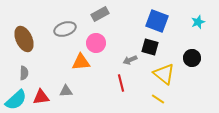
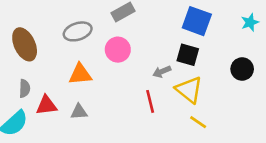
orange triangle: (81, 62) -> (80, 74), moved
yellow triangle: (164, 74) -> (189, 90), moved
red triangle: (41, 97) -> (47, 105), moved

